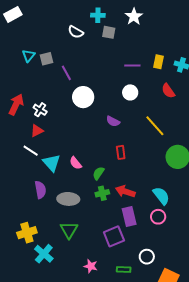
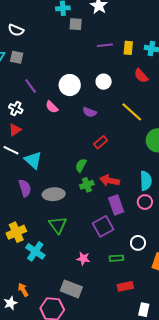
white semicircle: (76, 32) -> (16, 30), moved
gray square: (46, 59) -> (17, 57), turned 32
purple line: (132, 66) -> (105, 45), moved
purple line: (66, 73) -> (31, 86), moved
white circle: (83, 97) -> (70, 85), moved
red rectangle: (121, 152) -> (101, 142), turned 64
pink semicircle: (76, 163) -> (52, 107), moved
cyan semicircle: (161, 196) -> (146, 181), turned 42

